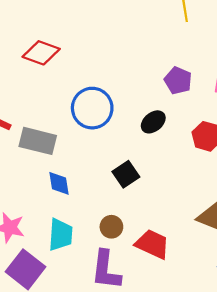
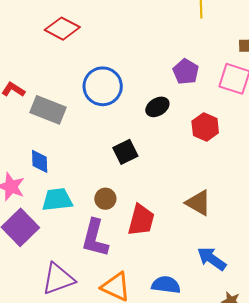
blue diamond: (59, 183) -> (40, 161), moved
cyan trapezoid: (61, 235) -> (57, 200), turned -108
red trapezoid: (152, 244) -> (141, 220), turned 72

